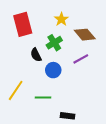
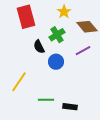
green line: (43, 98) -> (46, 100), moved

